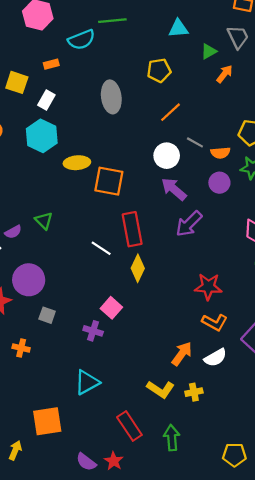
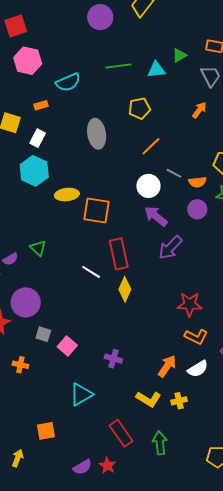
green line: (112, 21) -> (118, 66), moved
green triangle: (209, 51) -> (179, 55), moved
pink square: (111, 308) -> (67, 346), moved
purple cross: (93, 331) -> (113, 359), moved
orange square: (47, 421) -> (46, 431), size x0.7
purple semicircle: (86, 462) -> (82, 467), turned -66

